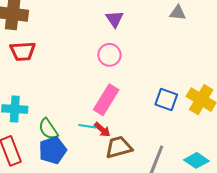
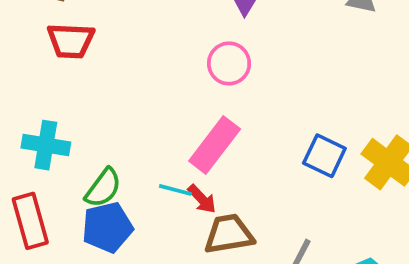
green semicircle: (48, 129) -> (103, 188), turned -115

